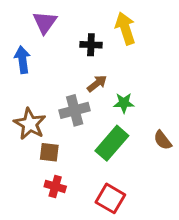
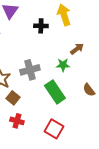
brown arrow: (97, 84) -> (77, 49), moved
green rectangle: (112, 143) -> (55, 92), turned -75
brown square: (49, 152) -> (13, 98), turned 32

